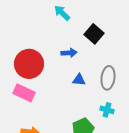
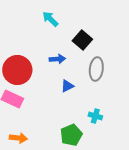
gray ellipse: (108, 78) -> (96, 69), moved
blue triangle: (79, 80) -> (67, 86), turned -32

